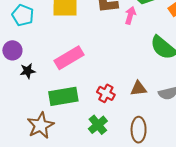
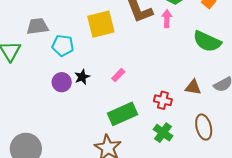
pink rectangle: (69, 58) -> (118, 75), size x0.5
black star: (28, 71) -> (82, 77), moved
brown triangle: (138, 88) -> (193, 87), turned 30

